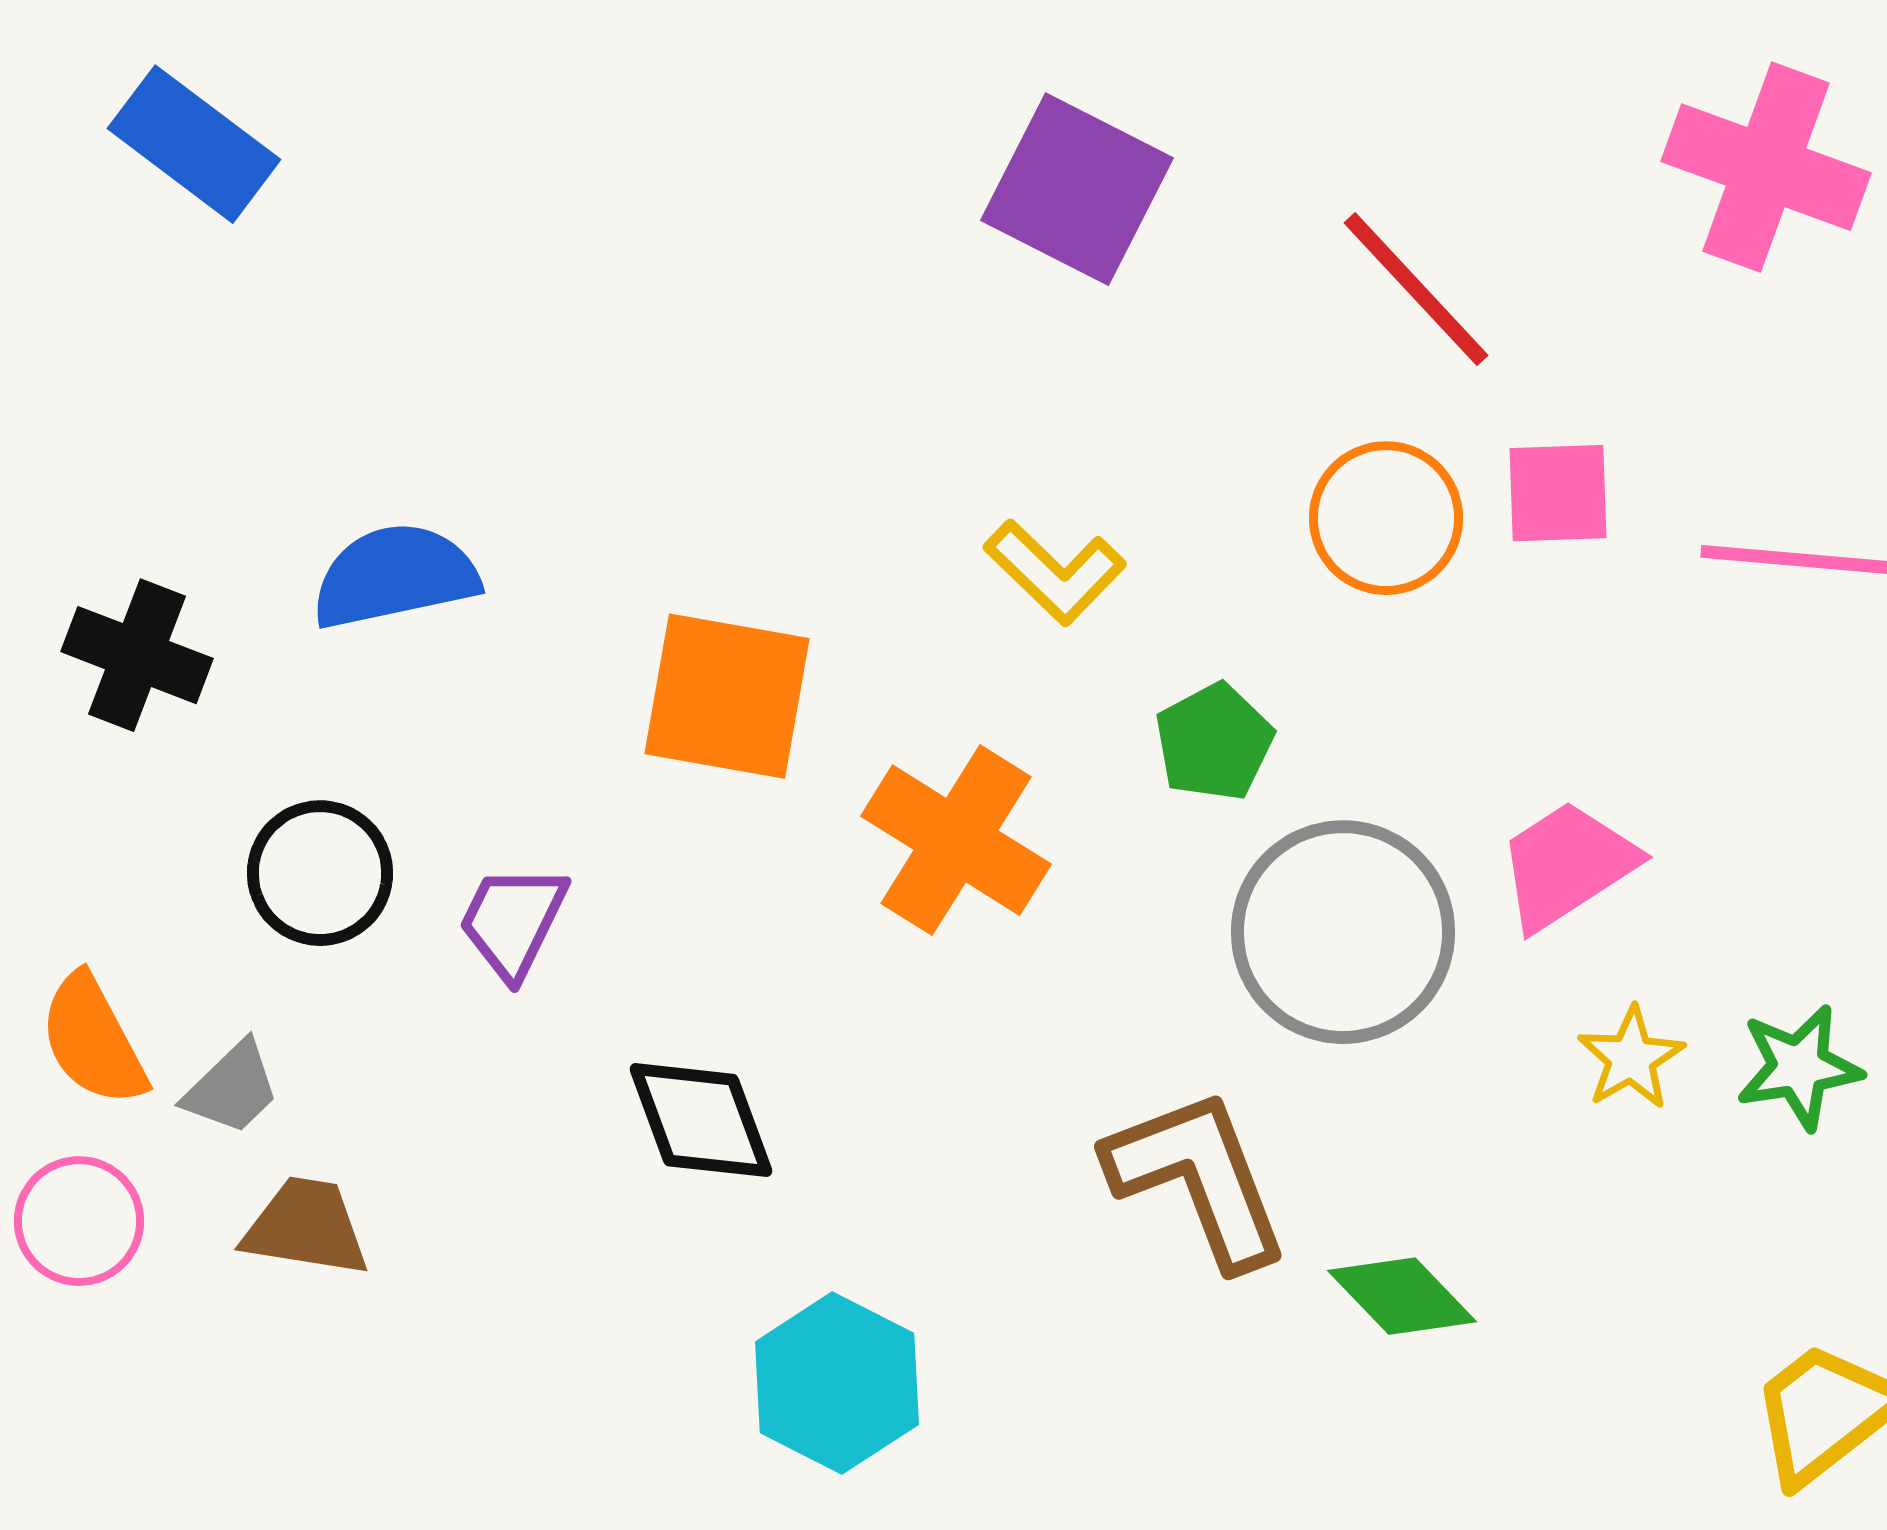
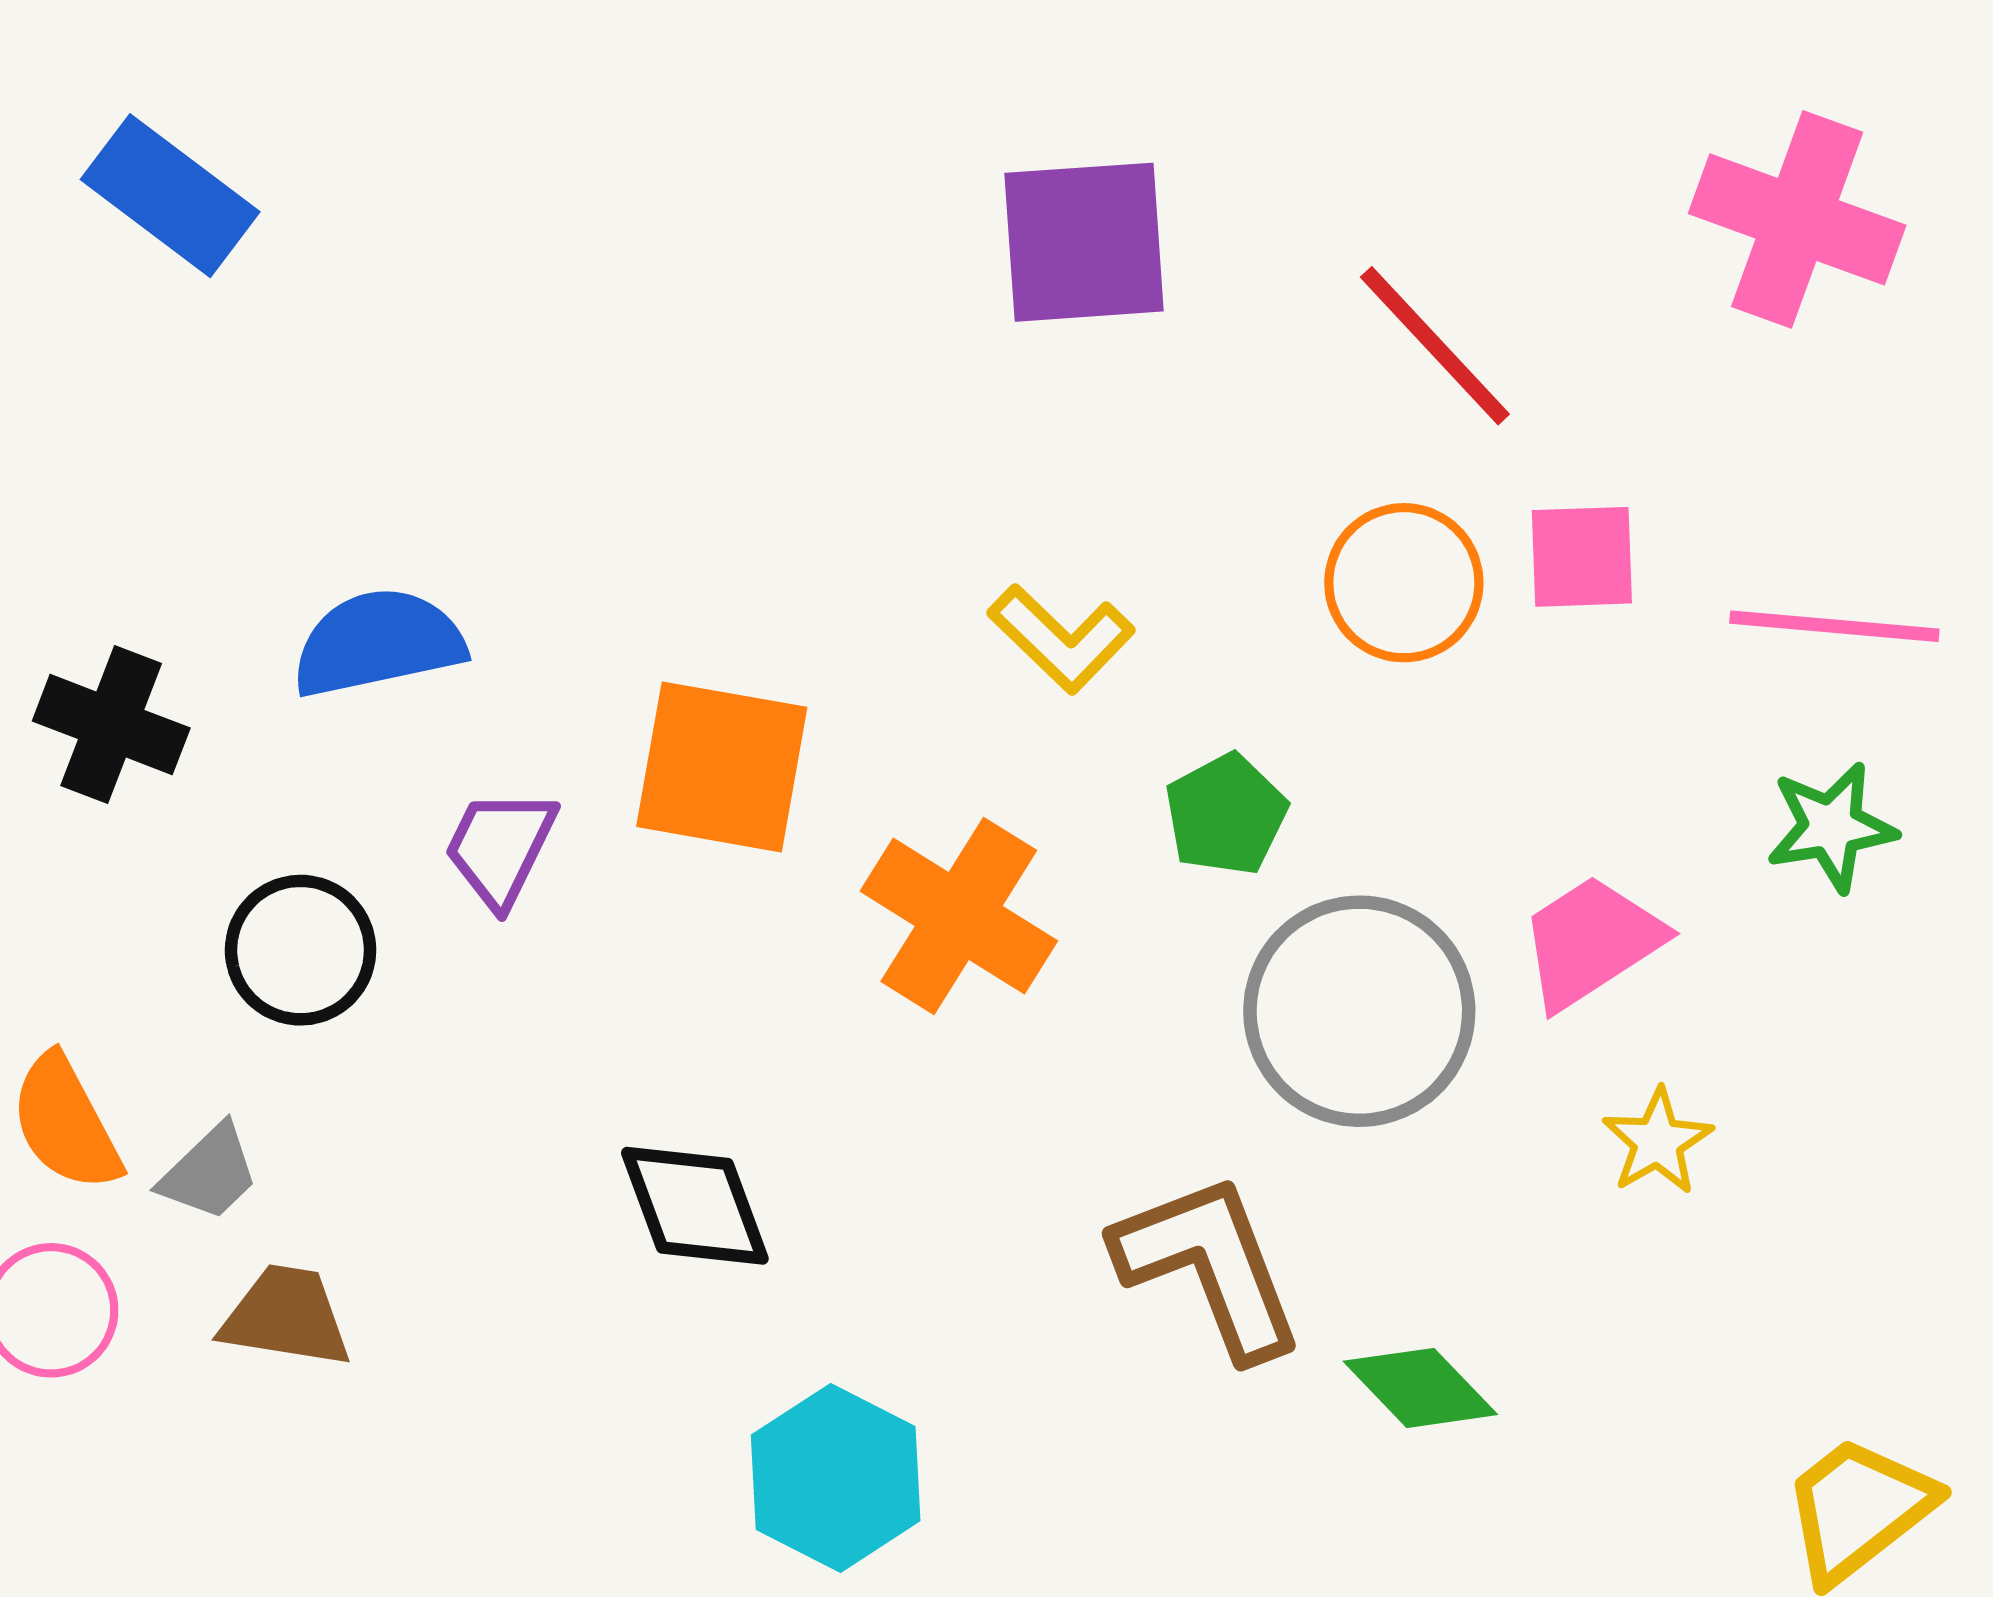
purple square: (1077, 189) -> (1084, 242), turned -31
purple trapezoid: (513, 921) -> (500, 848), moved
green star: (1799, 1067) -> (1831, 827), moved

